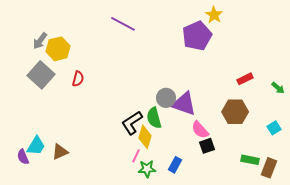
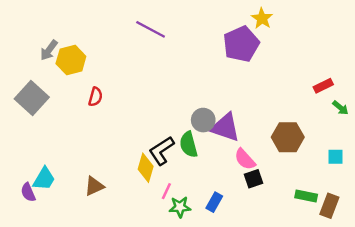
gray square: (41, 75) -> (32, 98), moved
red rectangle: (245, 79) -> (323, 86), moved
cyan square: (274, 128) -> (335, 157), turned 32
yellow diamond: (145, 137) -> (146, 168), moved
brown triangle: (60, 152) -> (94, 186), moved

